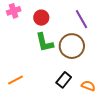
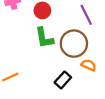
orange semicircle: (88, 86) -> (89, 65), moved

